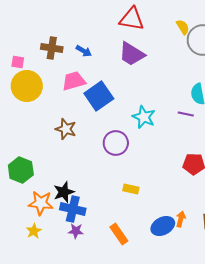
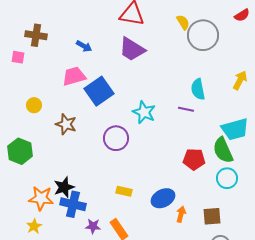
brown cross: (52, 48) -> (36, 35), moved
yellow circle: (27, 86) -> (34, 105), moved, size x0.5
green hexagon: (21, 170) -> (20, 151), moved
yellow rectangle: (131, 189) -> (124, 191), moved
blue ellipse: (163, 226) -> (163, 198), moved
purple star: (76, 231) -> (93, 226), moved

